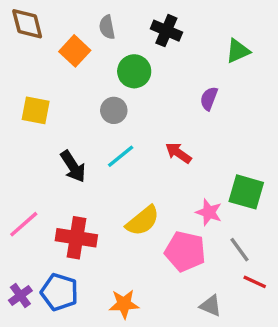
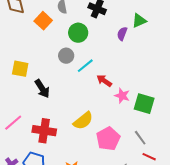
purple semicircle: (209, 98) -> (122, 34), moved
yellow square: (36, 110) -> (20, 69), moved
cyan line: (121, 156) -> (85, 66), moved
pink star: (209, 212) -> (122, 96), moved
pink pentagon: (185, 251) -> (108, 139), turned 30

